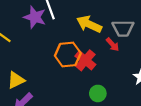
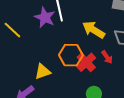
red arrow: (113, 44) -> (107, 57), moved
yellow triangle: (16, 80) -> (43, 72), moved

